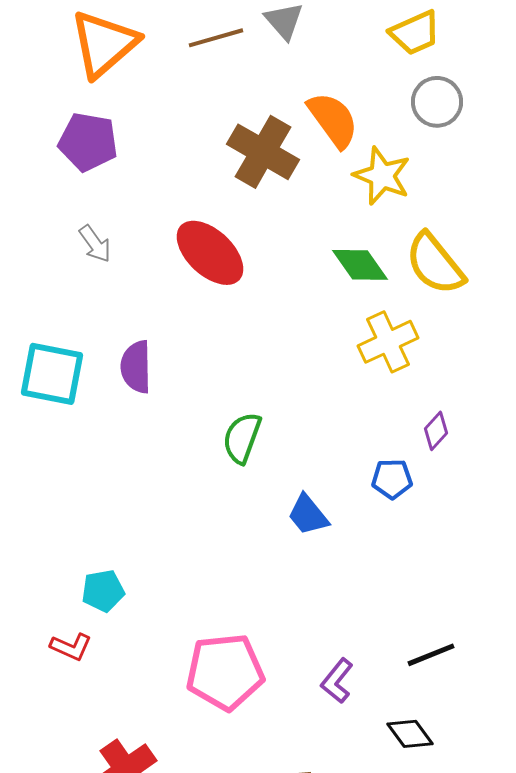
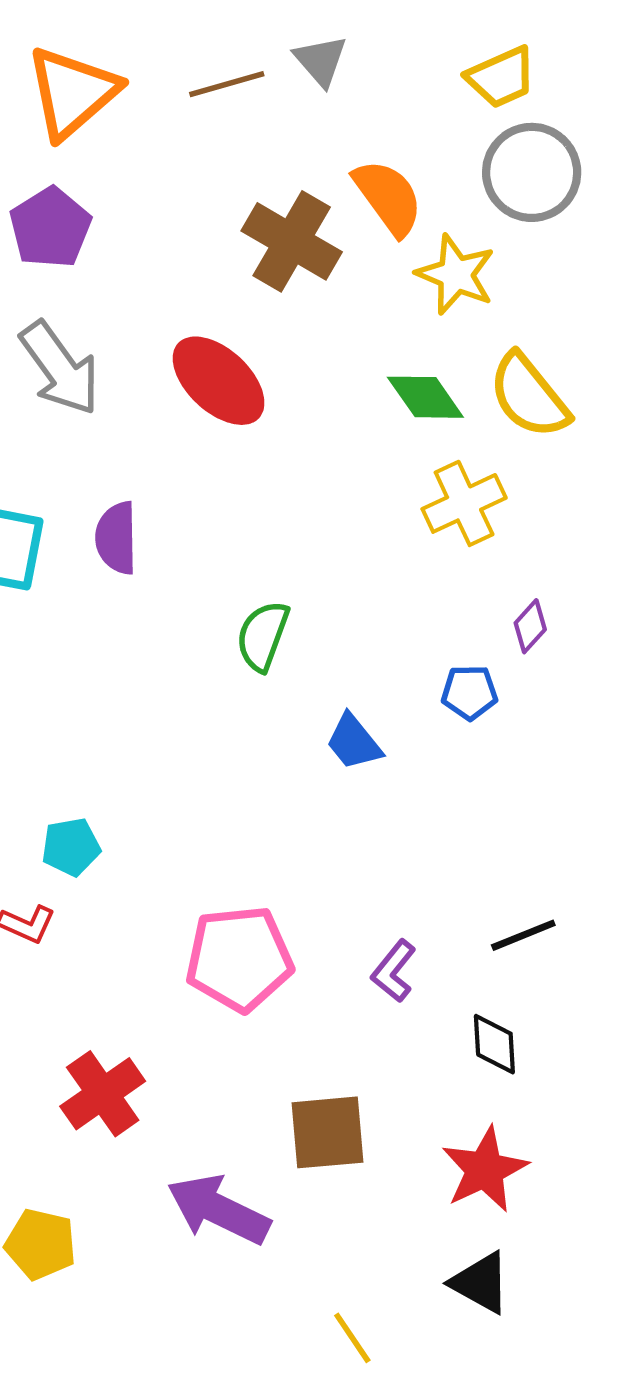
gray circle: (437, 102) -> (532, 172), size x1.4
purple pentagon: (88, 142) -> (50, 228), turned 30
gray arrow: (95, 244) -> (60, 368), size x1.8
black diamond: (410, 734) -> (494, 1044), turned 33

